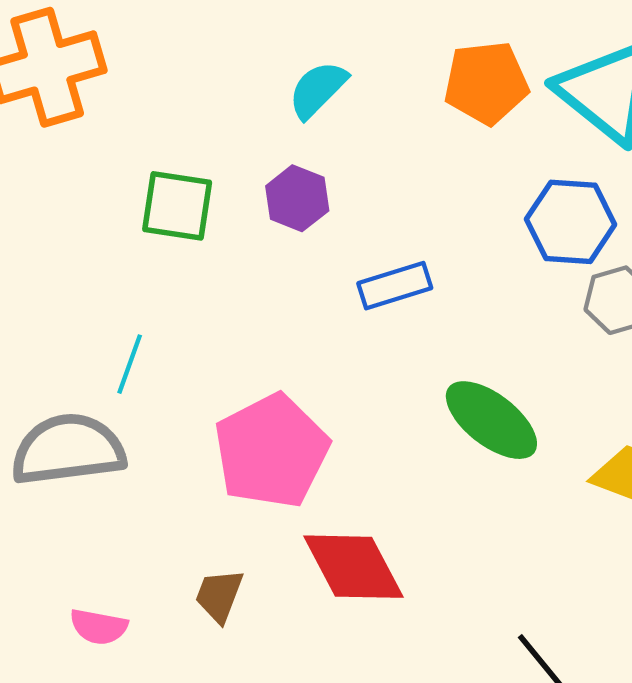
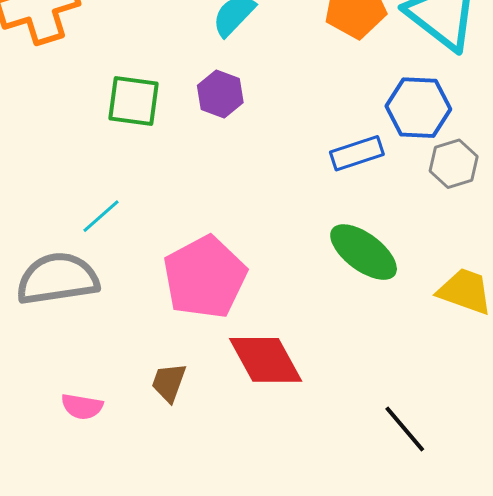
blue rectangle: (395, 286) -> (357, 153), moved
cyan line: (130, 364) -> (101, 216), turned 30

